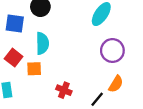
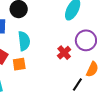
red cross: (64, 90) -> (64, 53), moved, turned 32

